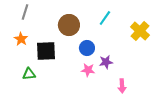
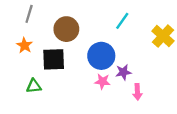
brown circle: (69, 25) -> (66, 29), moved
blue circle: (87, 48) -> (101, 56), size x1.5
pink arrow: (122, 86) -> (137, 92), moved

